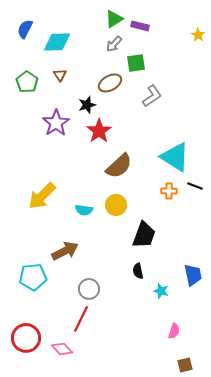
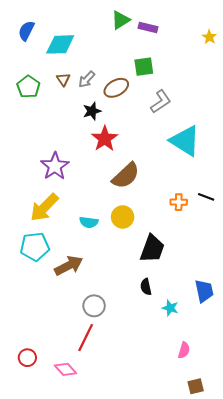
gray arrow: (114, 44) -> (87, 79), moved
purple star: (56, 123) -> (55, 166), moved
cyan triangle: (175, 157) -> (185, 141), moved
cyan pentagon: (33, 277) -> (35, 247), moved
red circle: (26, 338) -> (27, 358), size x0.6

